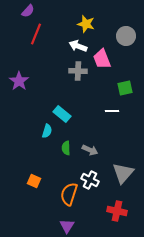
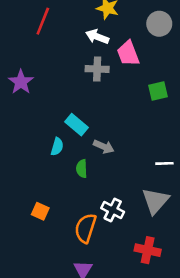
white line: (112, 111) -> (164, 163), moved
gray arrow: (90, 150) -> (104, 147), moved

